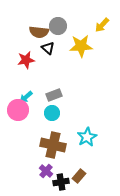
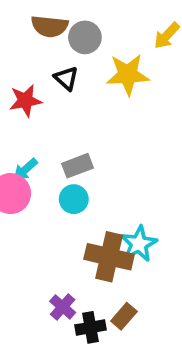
brown semicircle: (39, 32) -> (50, 26), moved
brown cross: (53, 145) -> (109, 257), moved

